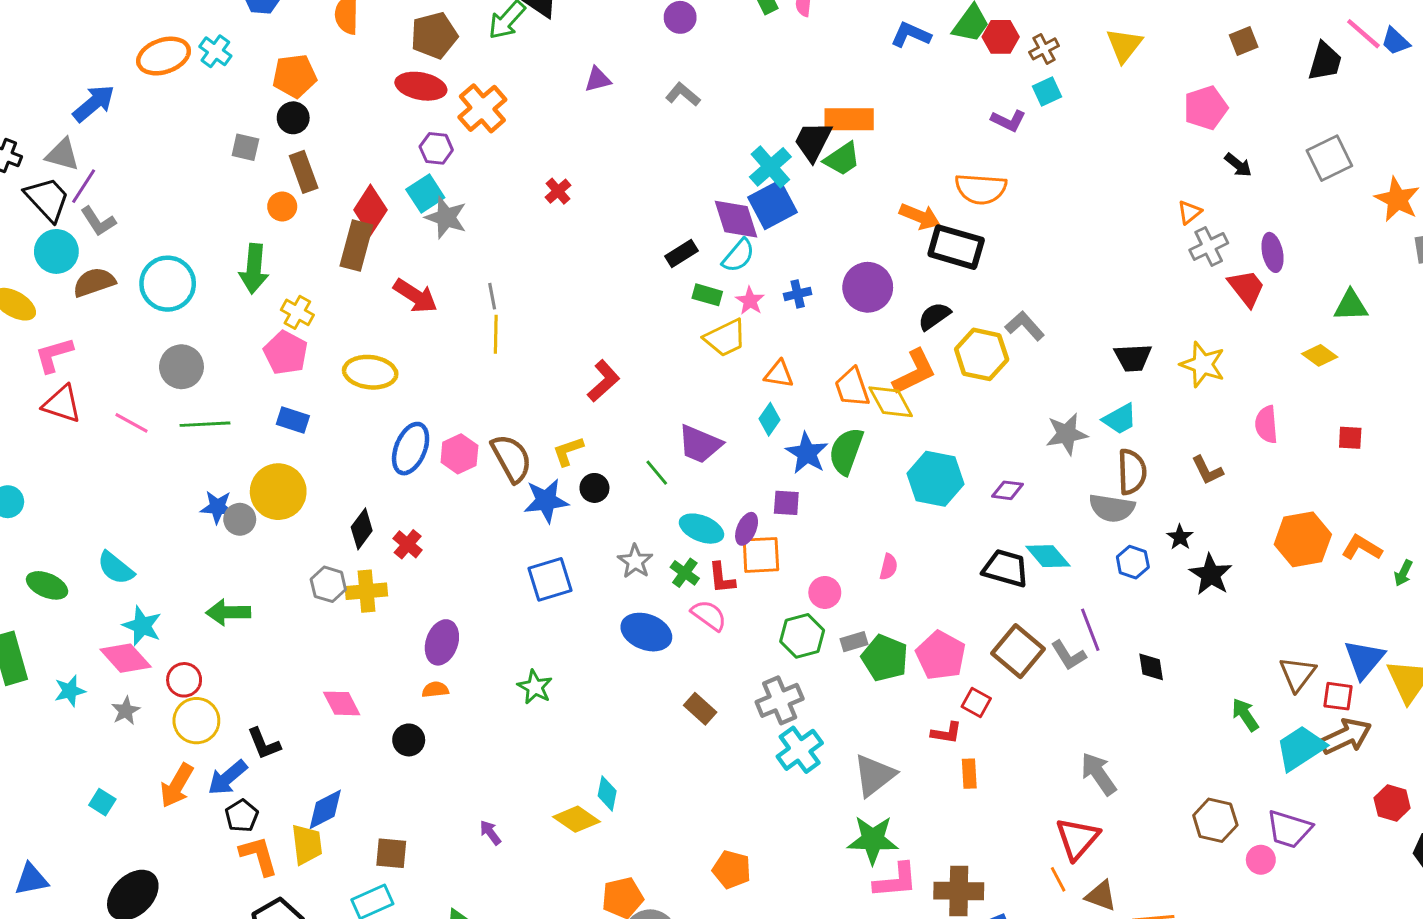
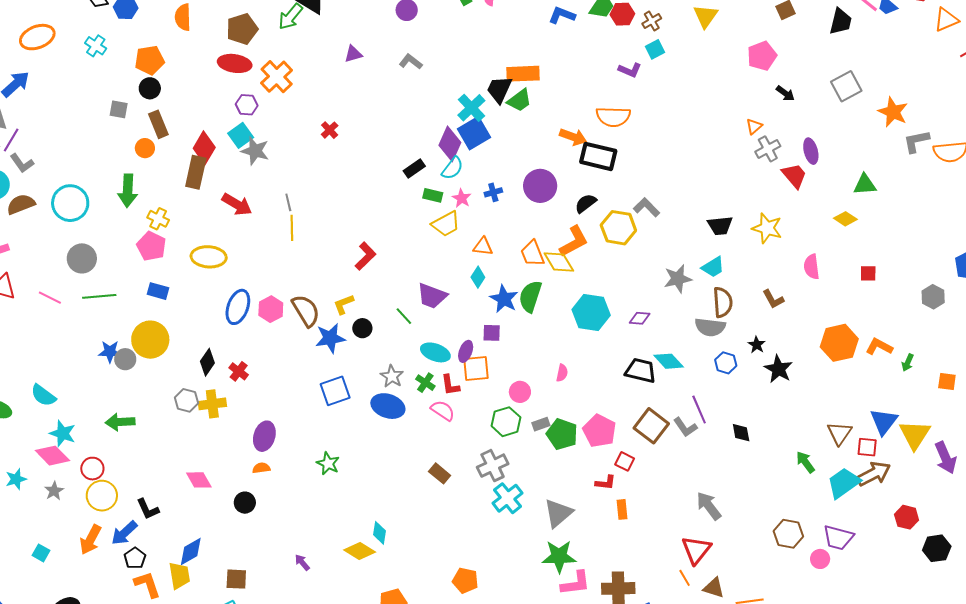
orange ellipse: (164, 56) -> (37, 37), moved
purple diamond: (736, 219) -> (450, 144), turned 44
blue ellipse: (646, 632) -> (388, 406), moved

